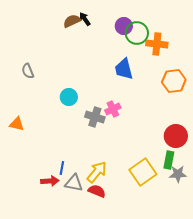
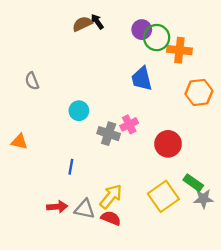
red circle: (176, 136) -> (168, 144), moved
green rectangle: (169, 160) -> (193, 183), turned -66
blue line: (62, 168) -> (71, 167), moved

